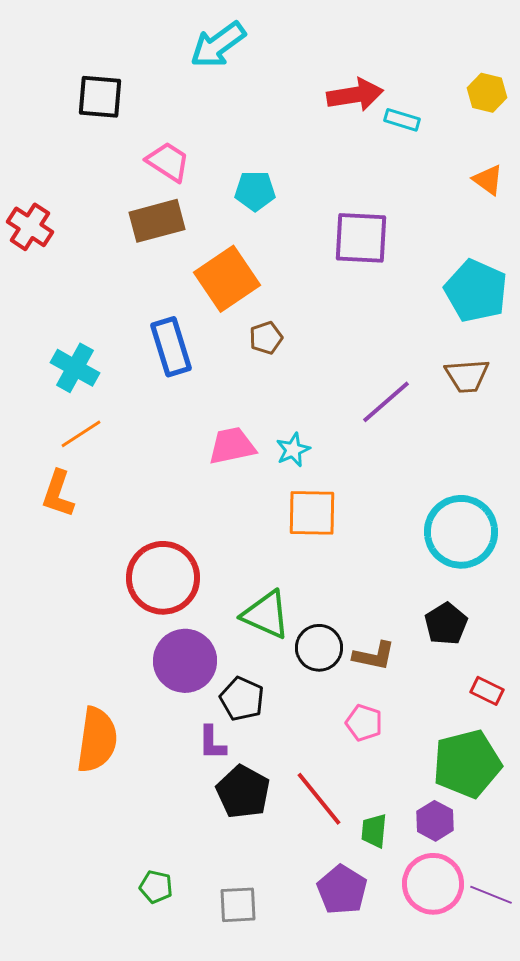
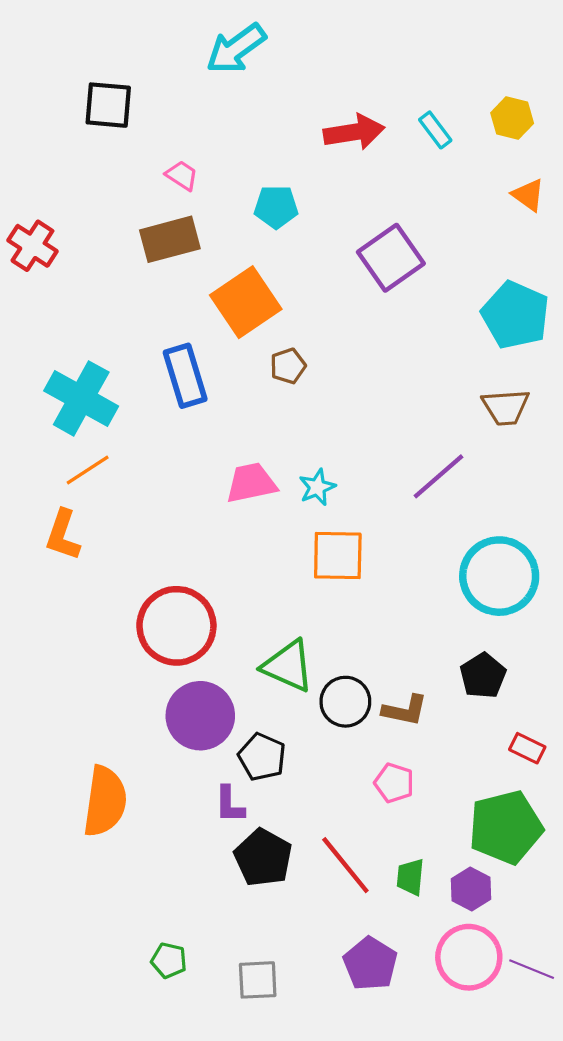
yellow hexagon: (487, 93) -> (512, 118), moved
red arrow: (355, 95) -> (354, 132), moved
cyan rectangle: (402, 120) -> (435, 130), turned 36
pink trapezoid: (168, 162) -> (182, 175), size x0.7
purple square: (361, 238) -> (391, 258), turned -38
cyan cross: (75, 368) -> (81, 398), size x1.4
purple line: (386, 402) -> (439, 476), moved
green trapezoid: (374, 831) -> (410, 877), moved

